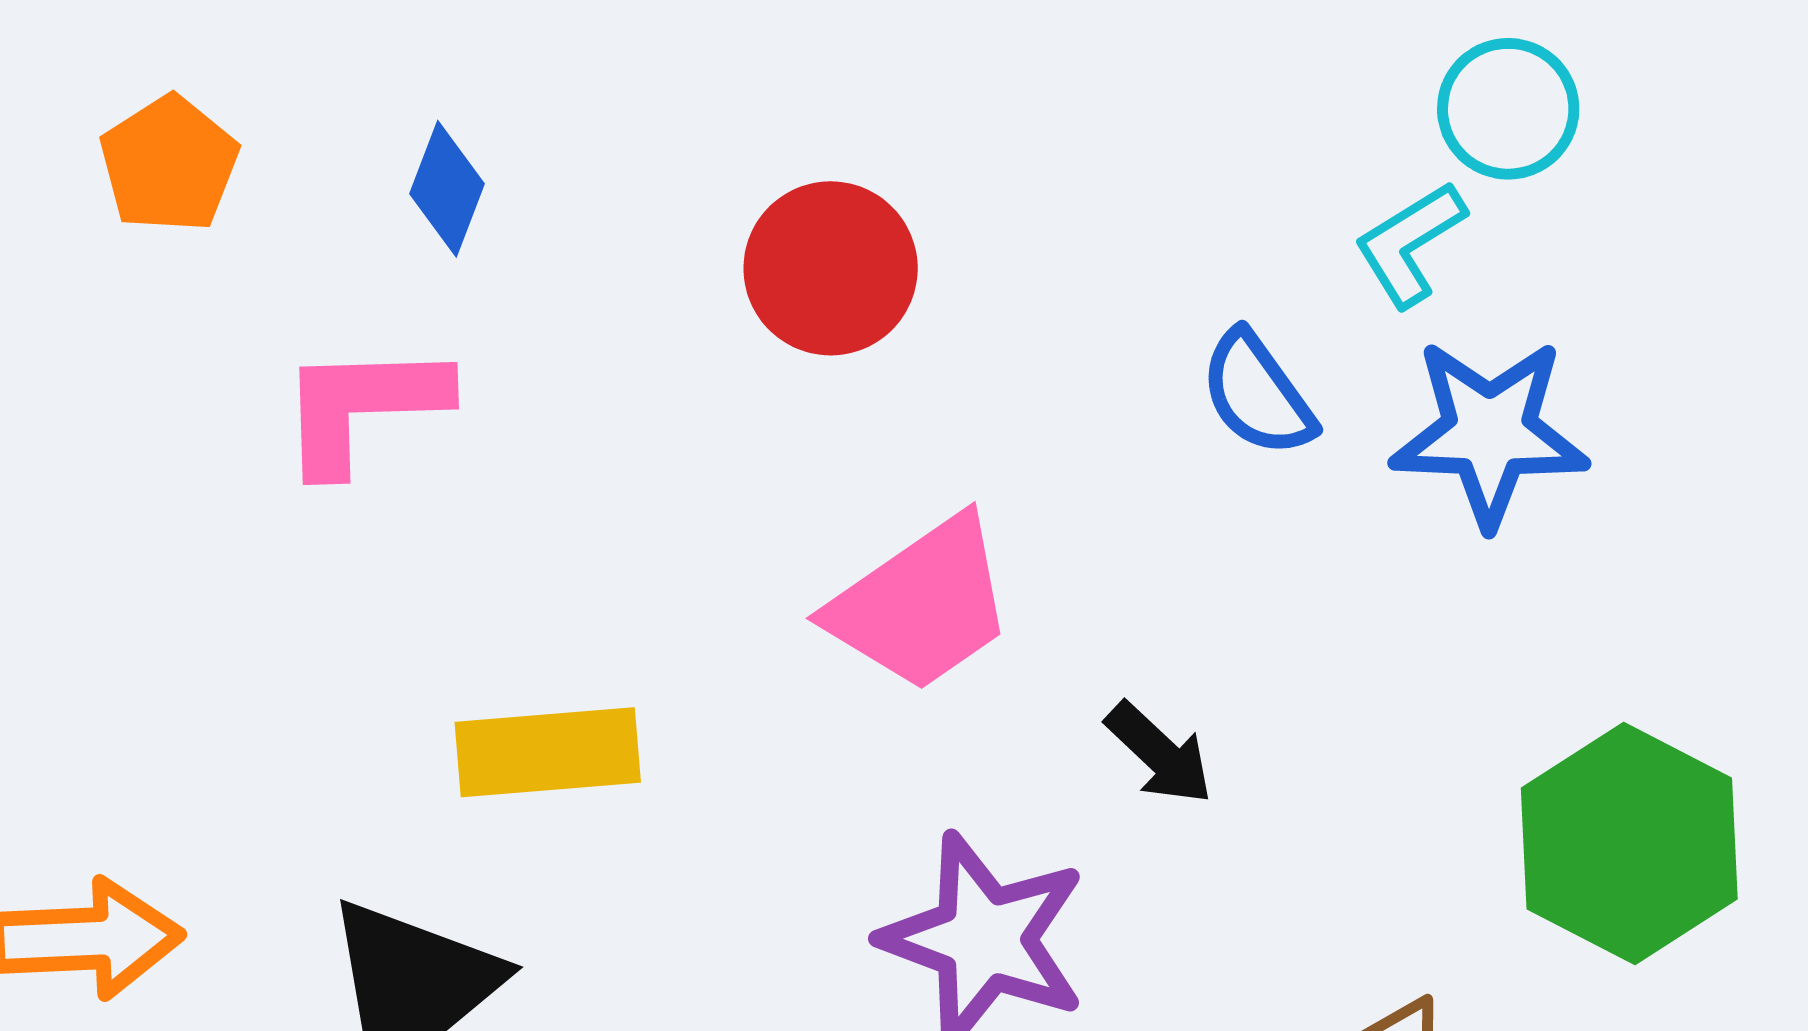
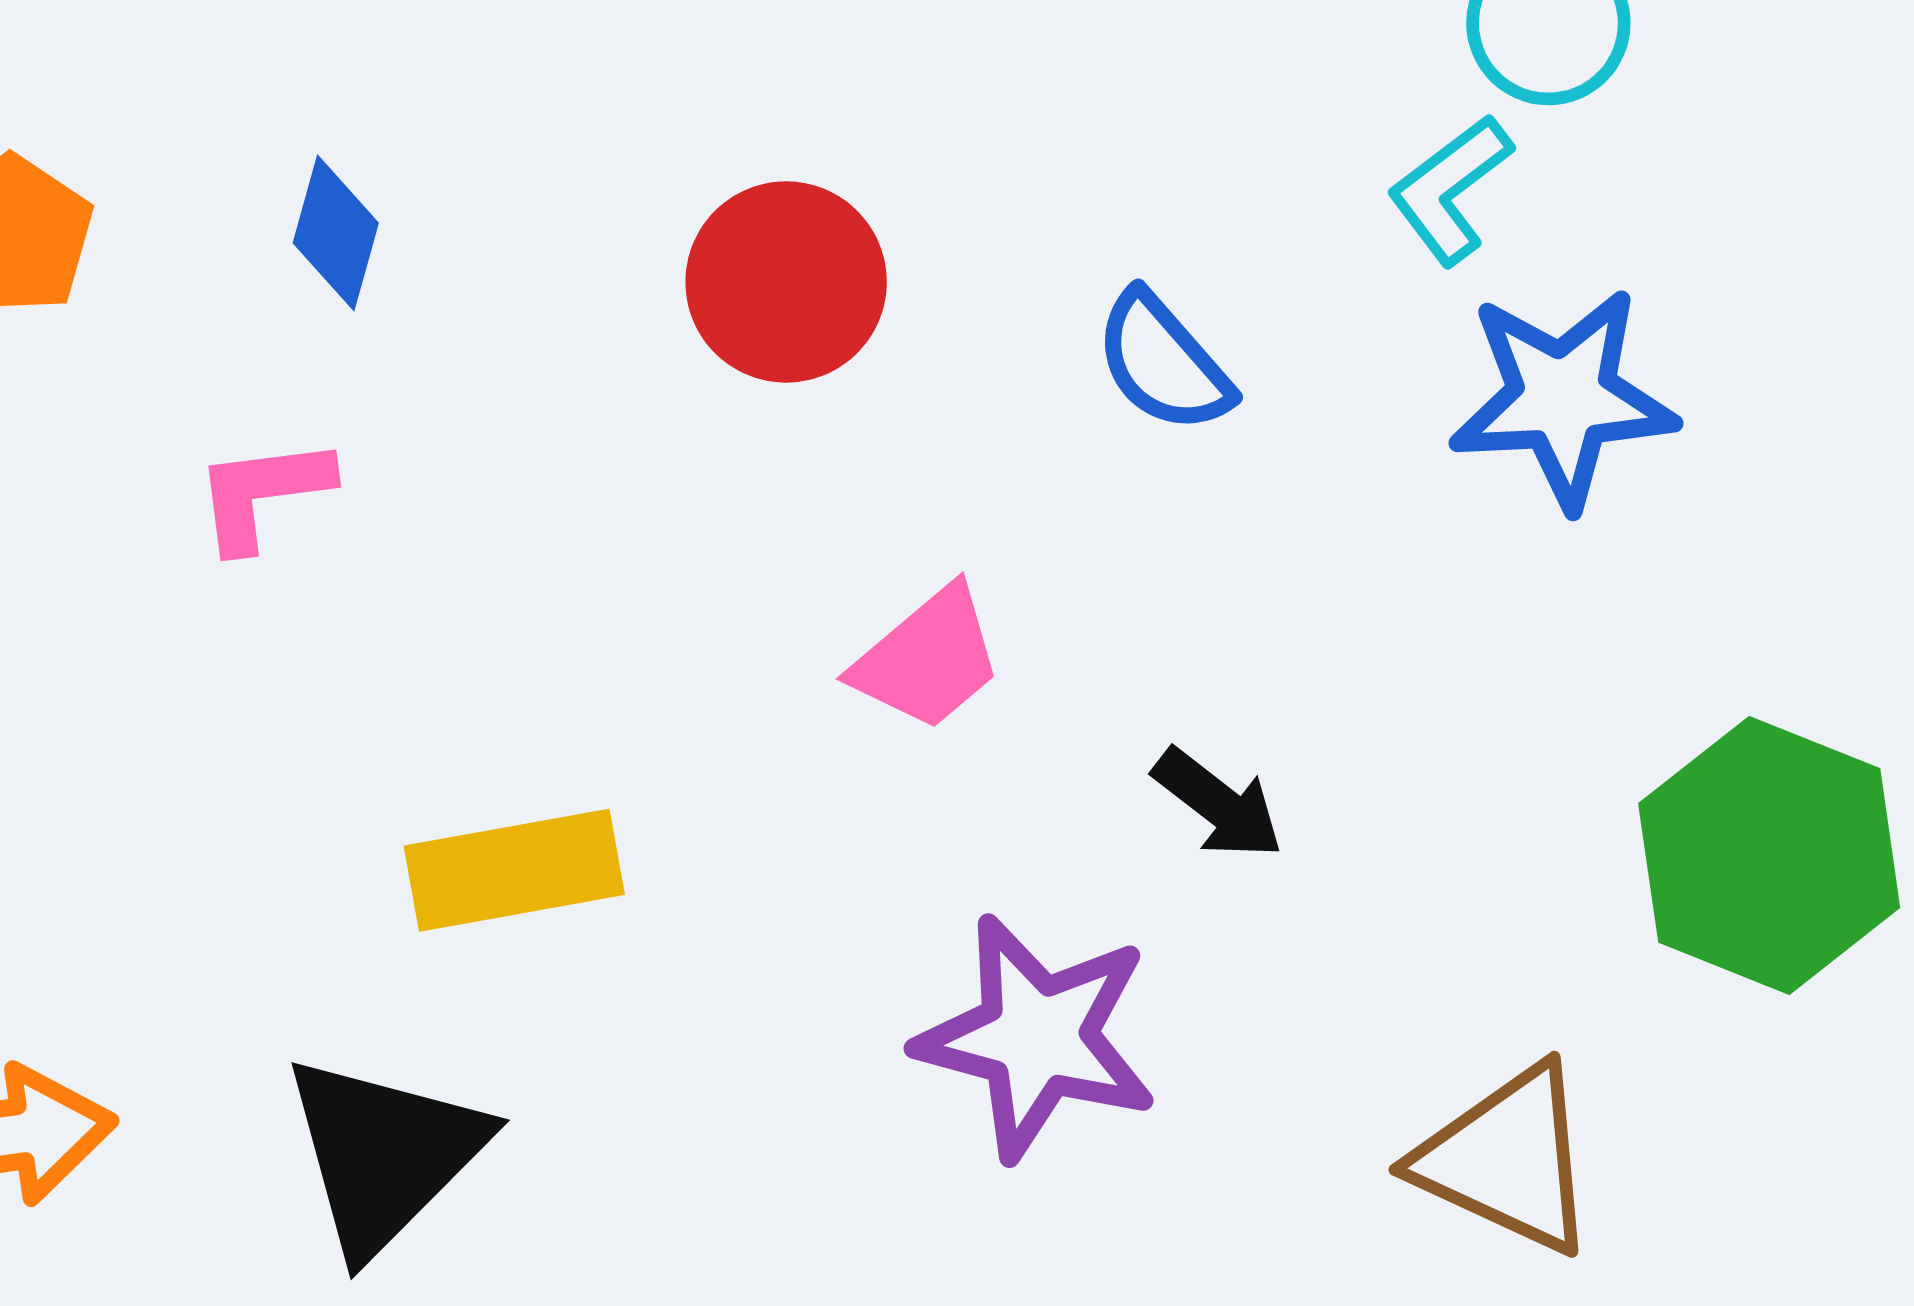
blue semicircle: (1257, 394) -> (1163, 362), moved
pink L-shape: (363, 407) -> (263, 493), size x0.7
pink trapezoid: (921, 604) -> (928, 659), size x0.7

